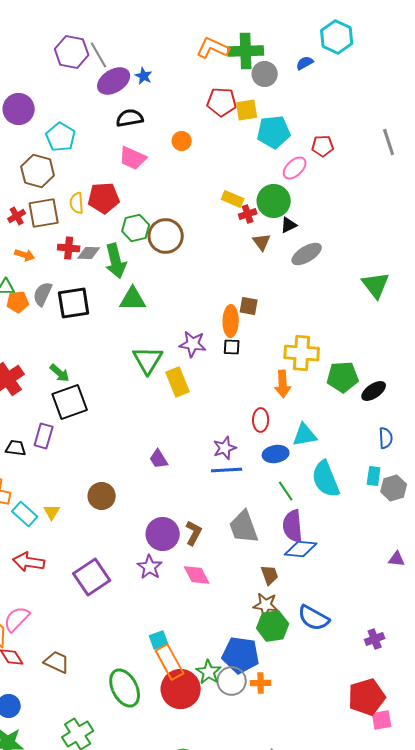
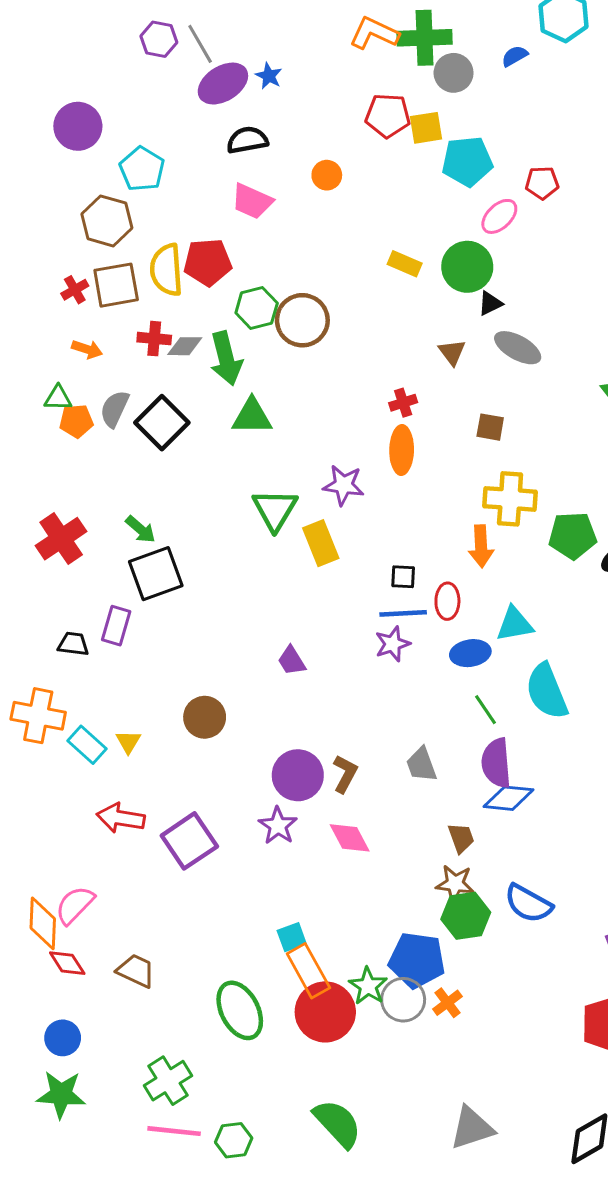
purple hexagon: (72, 52) -> (159, 39), size x0.7
yellow semicircle: (77, 203) -> (166, 270), size x1.6
red cross: (248, 214) -> (403, 403), moved
brown triangle: (262, 242) -> (452, 352), moved
gray ellipse: (307, 254) -> (518, 348), turned 60
black square: (74, 303) -> (162, 423), turned -36
brown square: (249, 306) -> (490, 427), moved
black square: (232, 347) -> (403, 577), moved
blue line: (227, 470) -> (403, 613), moved
gray trapezoid: (244, 527) -> (421, 765), size x0.7
red arrow: (29, 562) -> (121, 818), moved
orange cross: (261, 683) -> (447, 1003), turned -36

